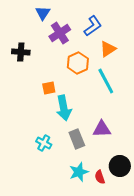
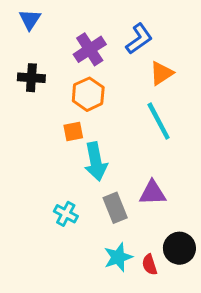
blue triangle: (43, 13) -> (30, 19), moved
orange hexagon: (78, 63) -> (88, 94), moved

